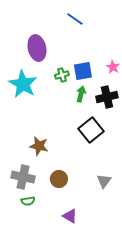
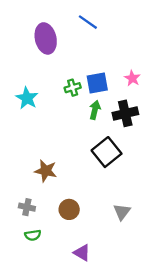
purple ellipse: (37, 48) -> (46, 38), moved
cyan star: (23, 84) -> (27, 98), size x0.7
gray cross: (23, 177) -> (27, 207), size x0.6

